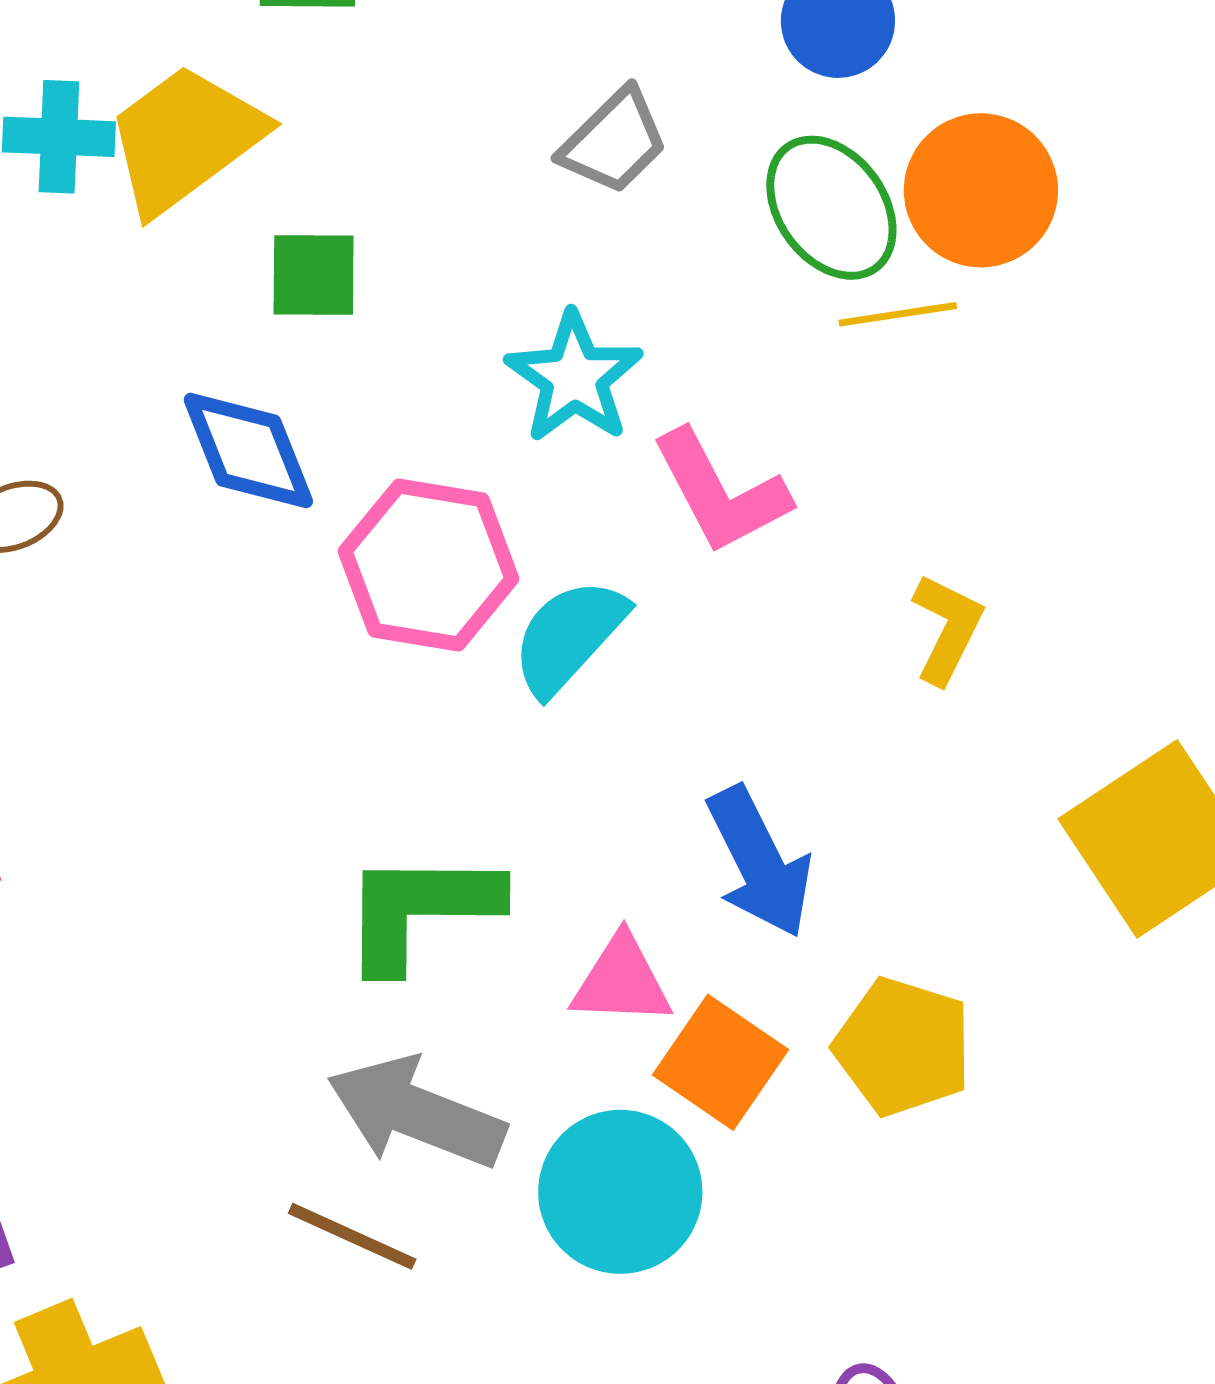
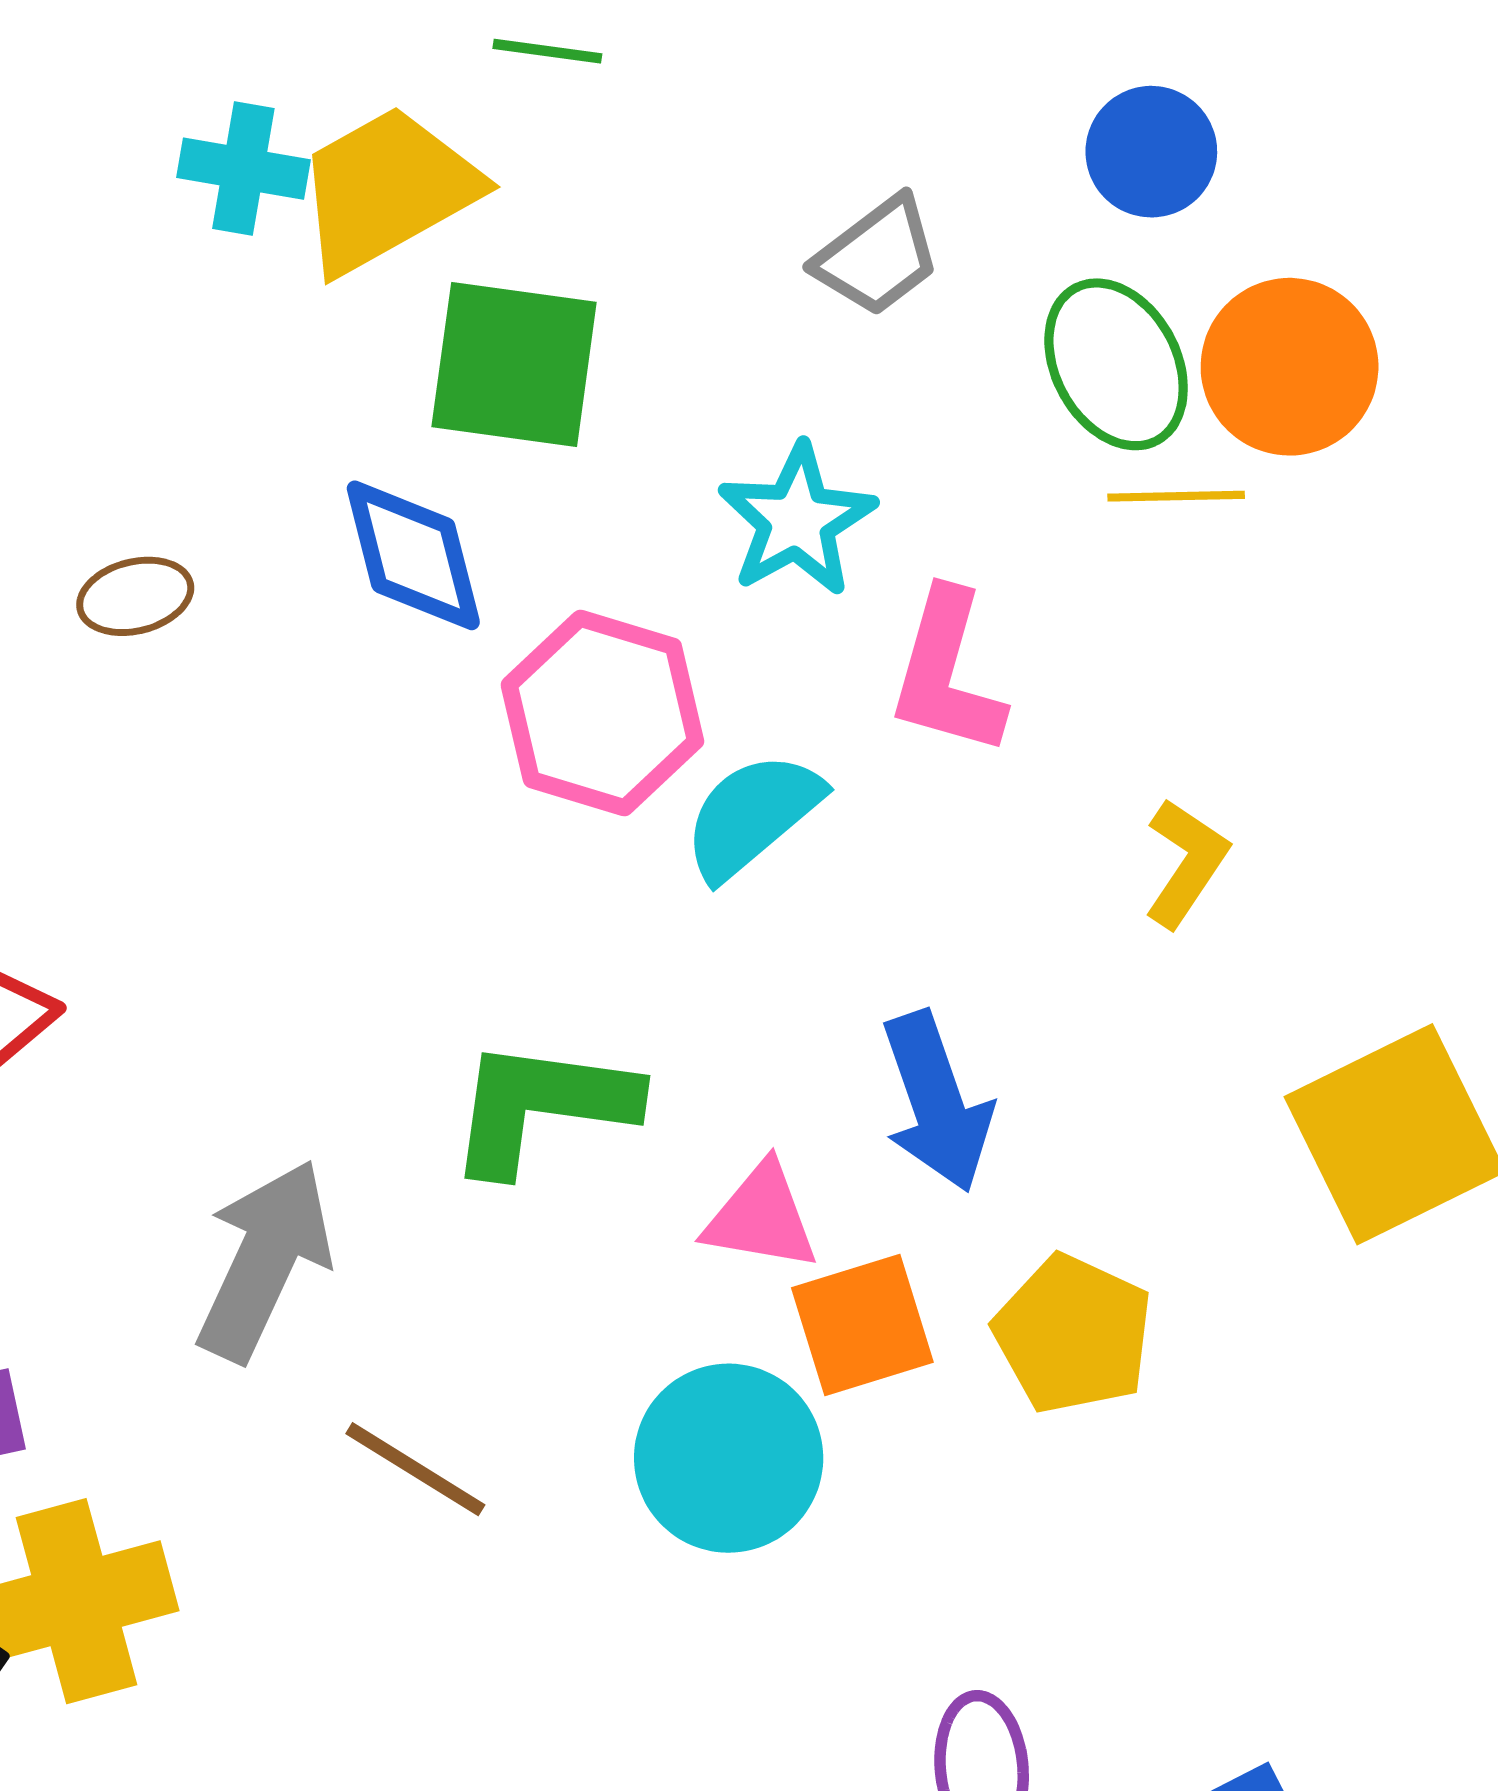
green square: (314, 275) -> (514, 364), size x1.6
pink L-shape: (720, 492) -> (947, 673), turned 36
orange square: (721, 1062) -> (862, 1325), turned 31
gray arrow: (416, 1113) -> (265, 1260), moved, turned 86

